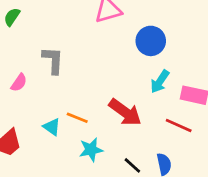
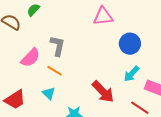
pink semicircle: (19, 83) -> (30, 58), size x1.5
orange line: (77, 118) -> (55, 71), moved

